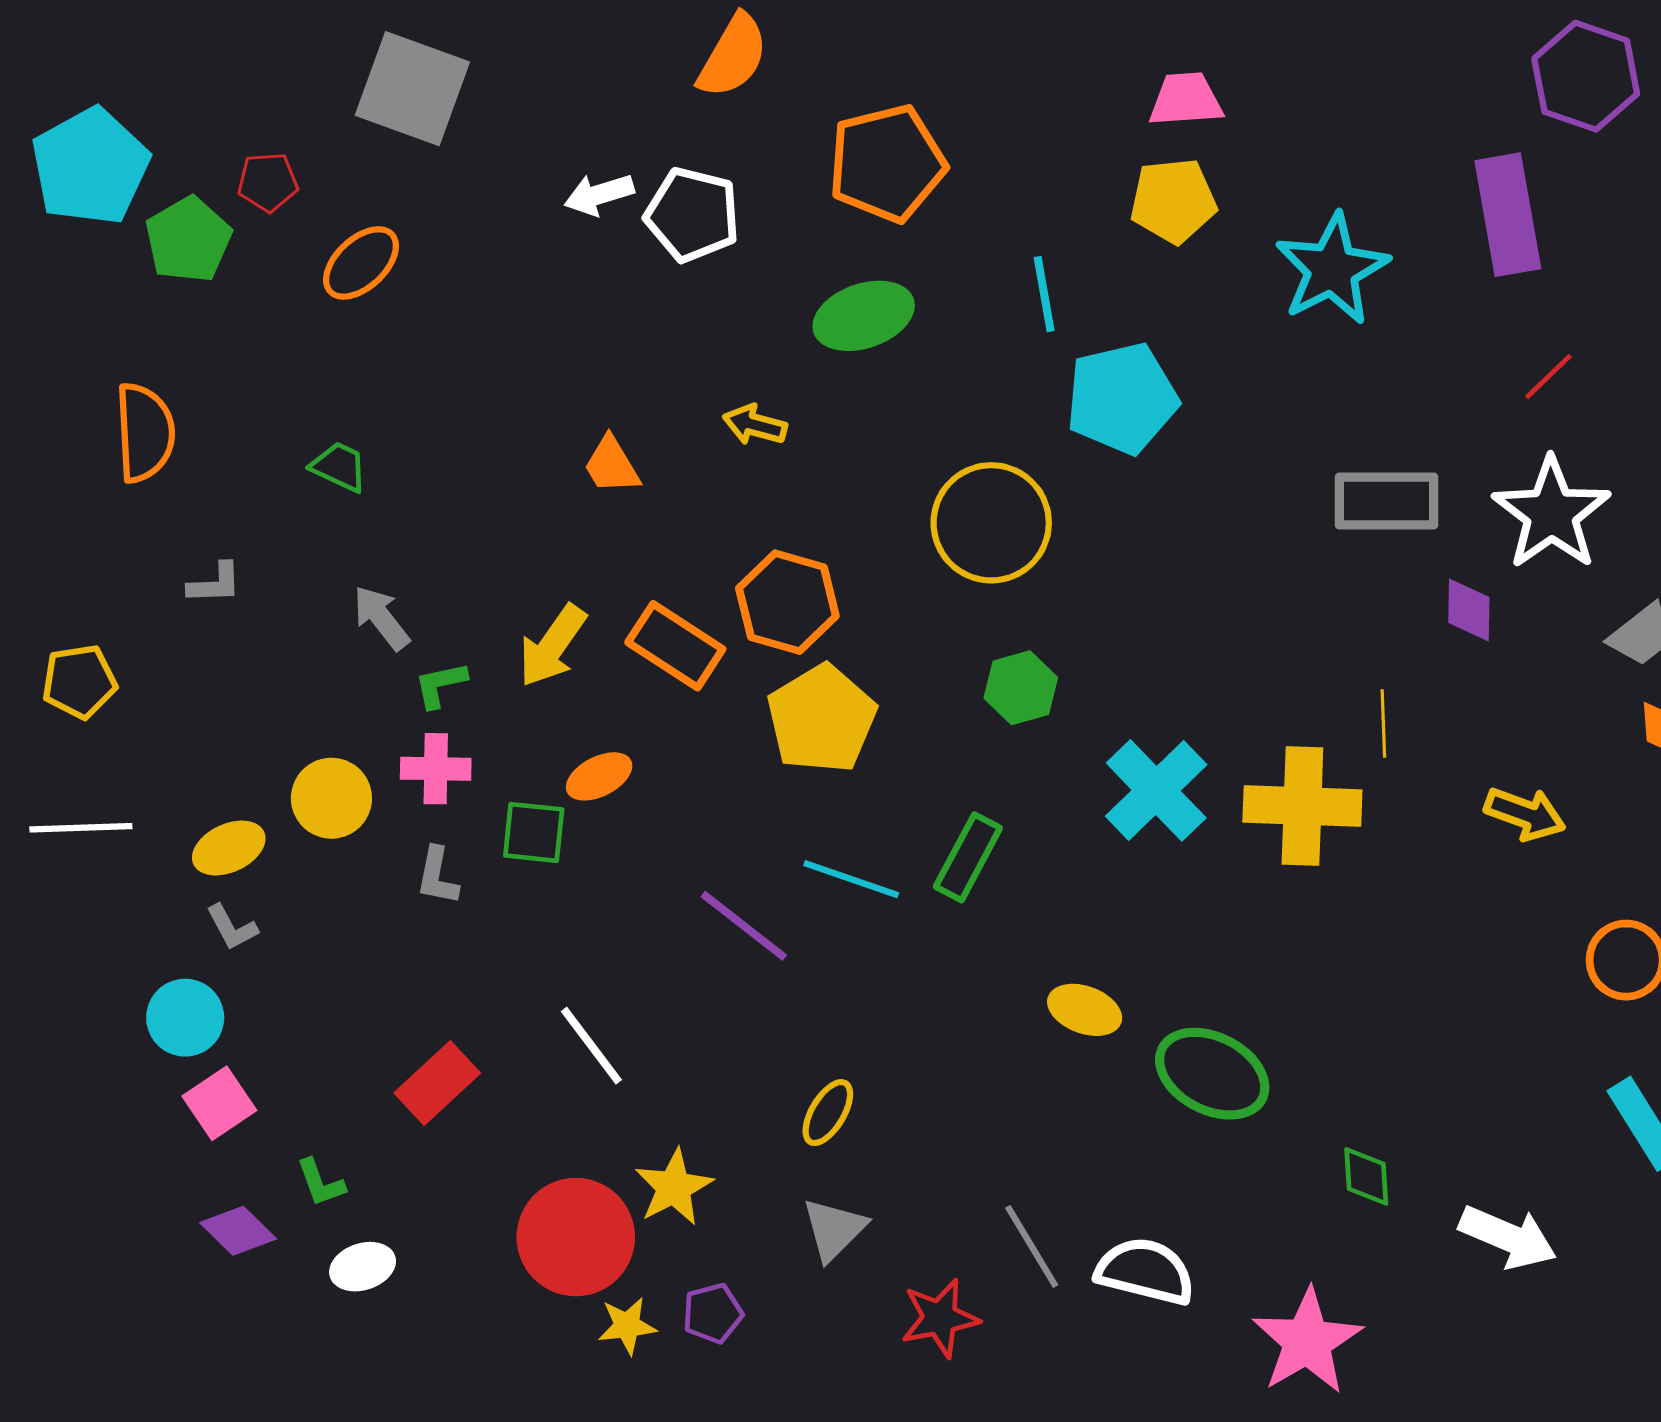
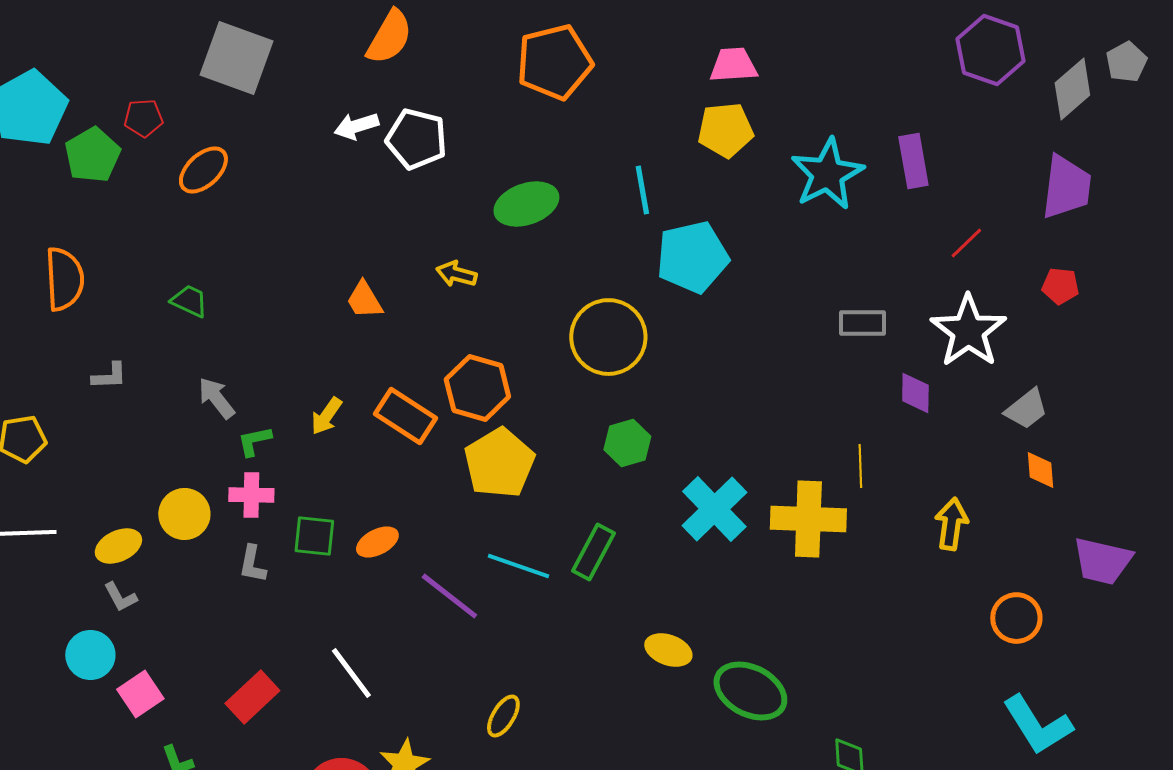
orange semicircle: (733, 56) -> (389, 37), moved
orange pentagon: (887, 163) -> (554, 62), moved
purple rectangle: (1508, 215) -> (913, 161), moved, size x0.7
gray rectangle: (1386, 501) -> (862, 323), size x0.7
yellow arrow: (552, 646) -> (326, 416), size x0.7
orange ellipse: (599, 776) -> (377, 542), moved
yellow arrow: (1525, 814) -> (951, 524), turned -102
pink square: (219, 1103) -> (140, 694), moved

